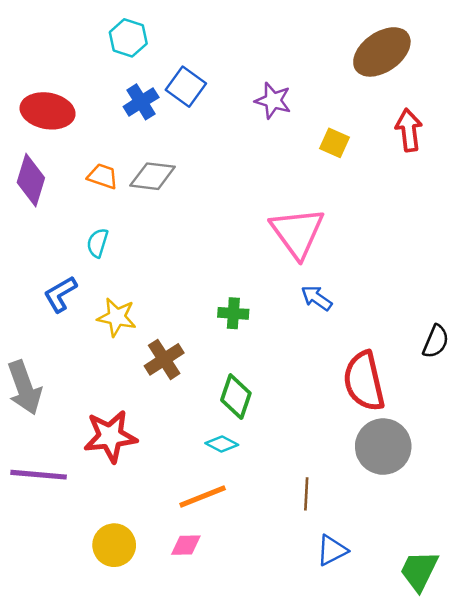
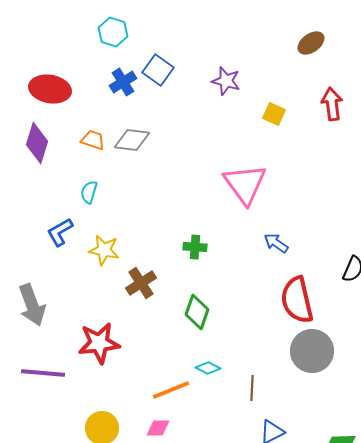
brown ellipse: (382, 52) -> (311, 43), size x0.6
blue arrow: (317, 298) -> (276, 243), moved
cyan diamond: (222, 444) -> (208, 368), moved

